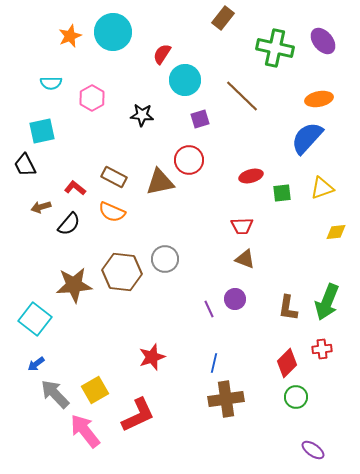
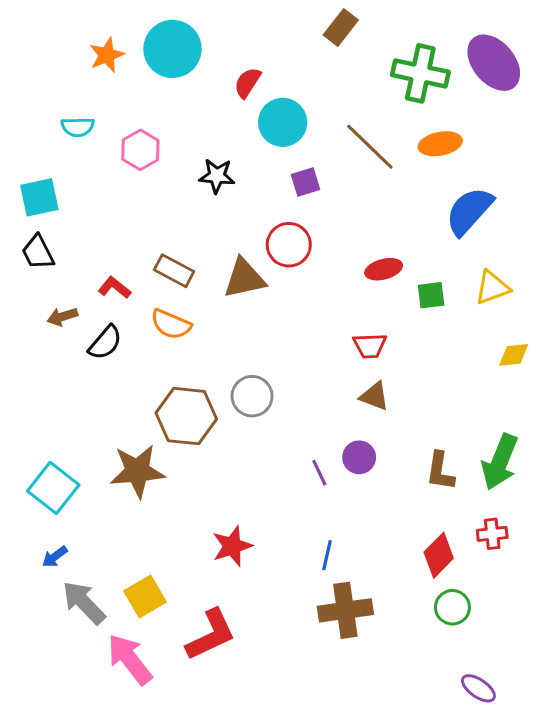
purple ellipse: (323, 41) -> (494, 63), size x1.4
orange ellipse: (319, 99) -> (440, 144), moved
cyan square: (42, 131) -> (39, 197), moved
brown star: (74, 285) -> (137, 471), moved

